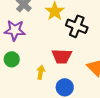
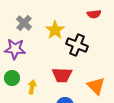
yellow arrow: (41, 72) -> (32, 87), moved

